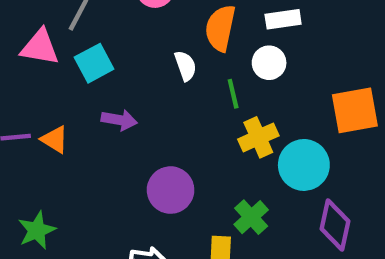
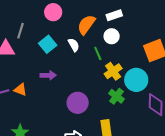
orange semicircle: (220, 28) -> (86, 25), turned 35
cyan square: (94, 63) -> (48, 44), moved
green cross: (251, 217) -> (116, 96), moved

